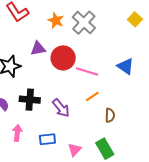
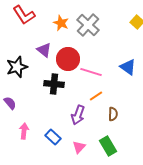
purple triangle: (38, 49) -> (44, 50), turned 49
black cross: (30, 100) -> (54, 84), moved
purple arrow: (61, 108) -> (78, 115), moved, turned 60
blue rectangle: (47, 139) -> (53, 137), turned 49

